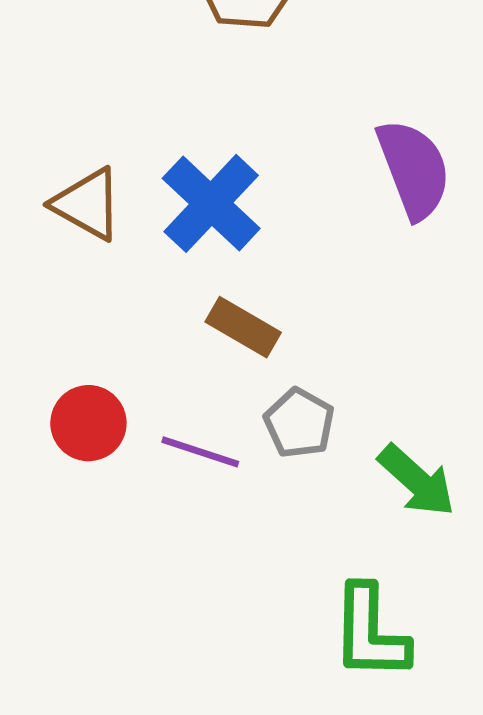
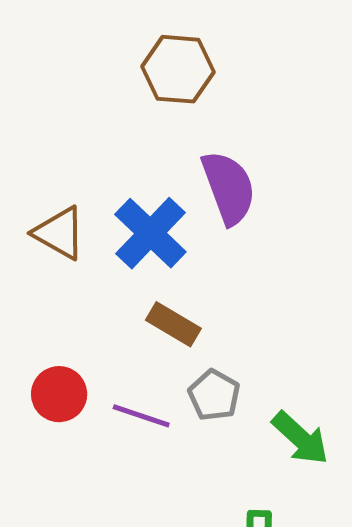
purple semicircle: (414, 169) -> (229, 188), moved

